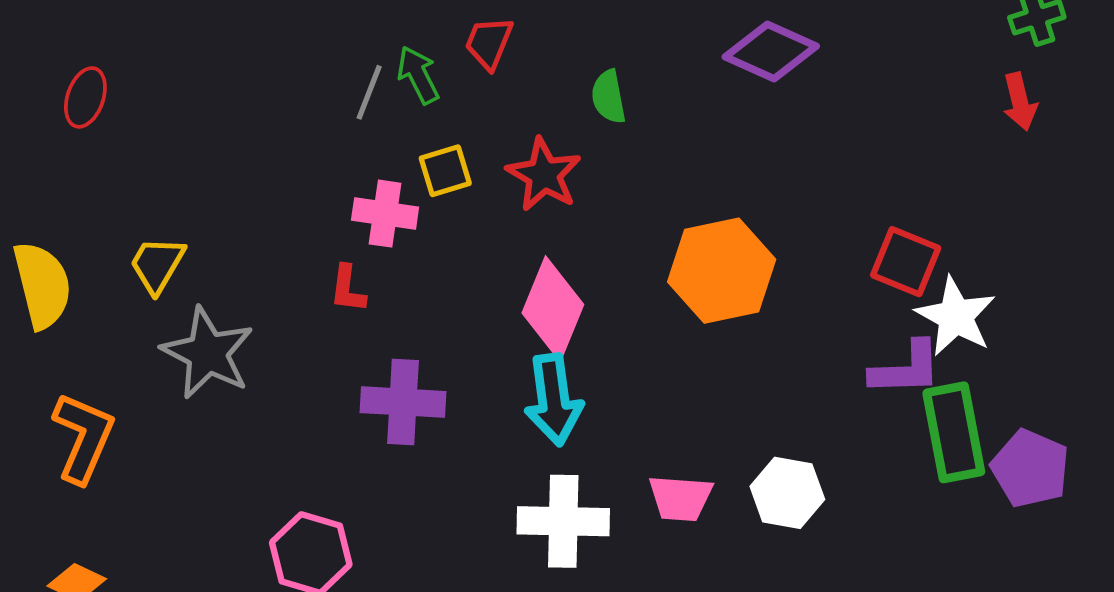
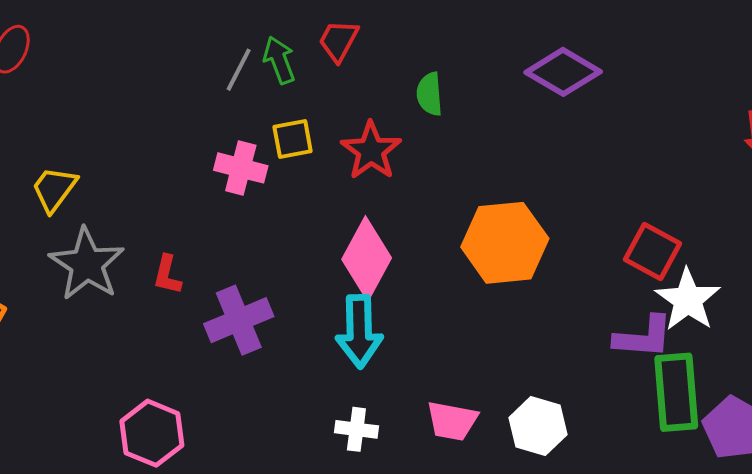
red L-shape: (348, 289) -> (167, 275), moved
purple cross: (403, 402) -> (239, 320), turned -32
white cross: (563, 521) -> (356, 429), size x0.6

